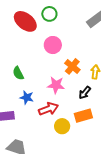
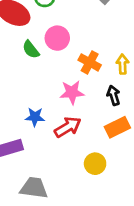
green semicircle: (18, 73) -> (31, 50), moved
black arrow: (85, 93) -> (114, 95), turned 136
yellow circle: (62, 126) -> (95, 164), moved

